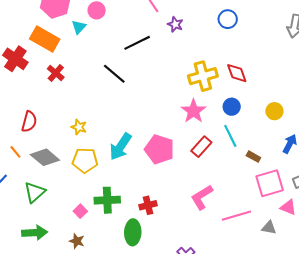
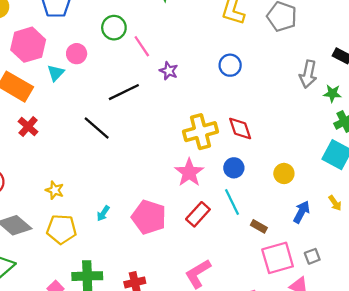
cyan arrow: (120, 147) -> (103, 213), size x0.5

